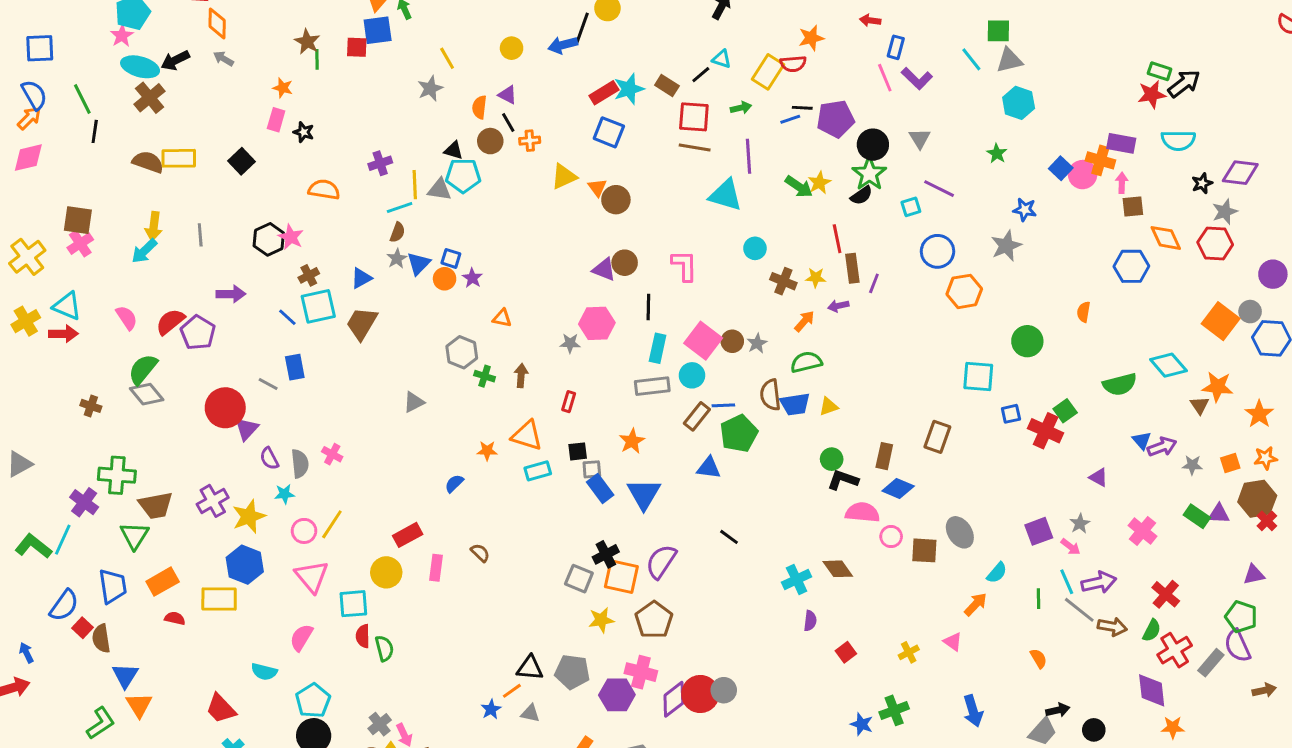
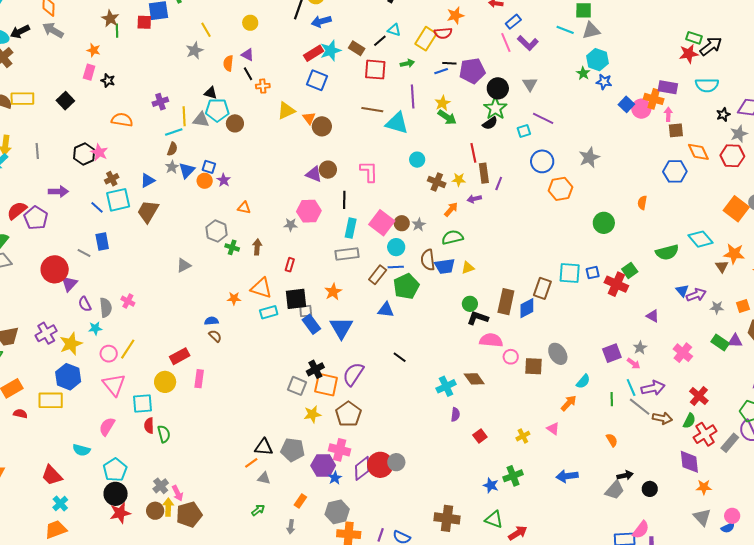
blue arrow: (563, 45) -> (321, 21), moved
blue rectangle: (896, 47) -> (513, 22), turned 35
gray arrow: (224, 59) -> (53, 30), size x1.5
cyan line: (971, 59) -> (565, 30), turned -30
brown circle: (490, 141) -> (235, 123), moved
brown line: (695, 148) -> (372, 110), moved
green star: (997, 153) -> (583, 73), moved
yellow star: (819, 183) -> (442, 103), moved
blue star: (1025, 210) -> (604, 82), moved
cyan circle: (692, 375) -> (396, 247), moved
cyan square: (978, 377) -> (570, 273), moved
black square: (578, 451) -> (296, 299), size x1.6
brown rectangle: (884, 456) -> (506, 302), size x1.4
blue semicircle: (454, 483) -> (211, 321), turned 40
blue diamond: (898, 488) -> (527, 308), moved, turned -50
brown semicircle: (480, 553) -> (215, 336), moved
blue star: (491, 709) -> (335, 478), moved
blue arrow: (973, 711) -> (567, 476), turned 100

